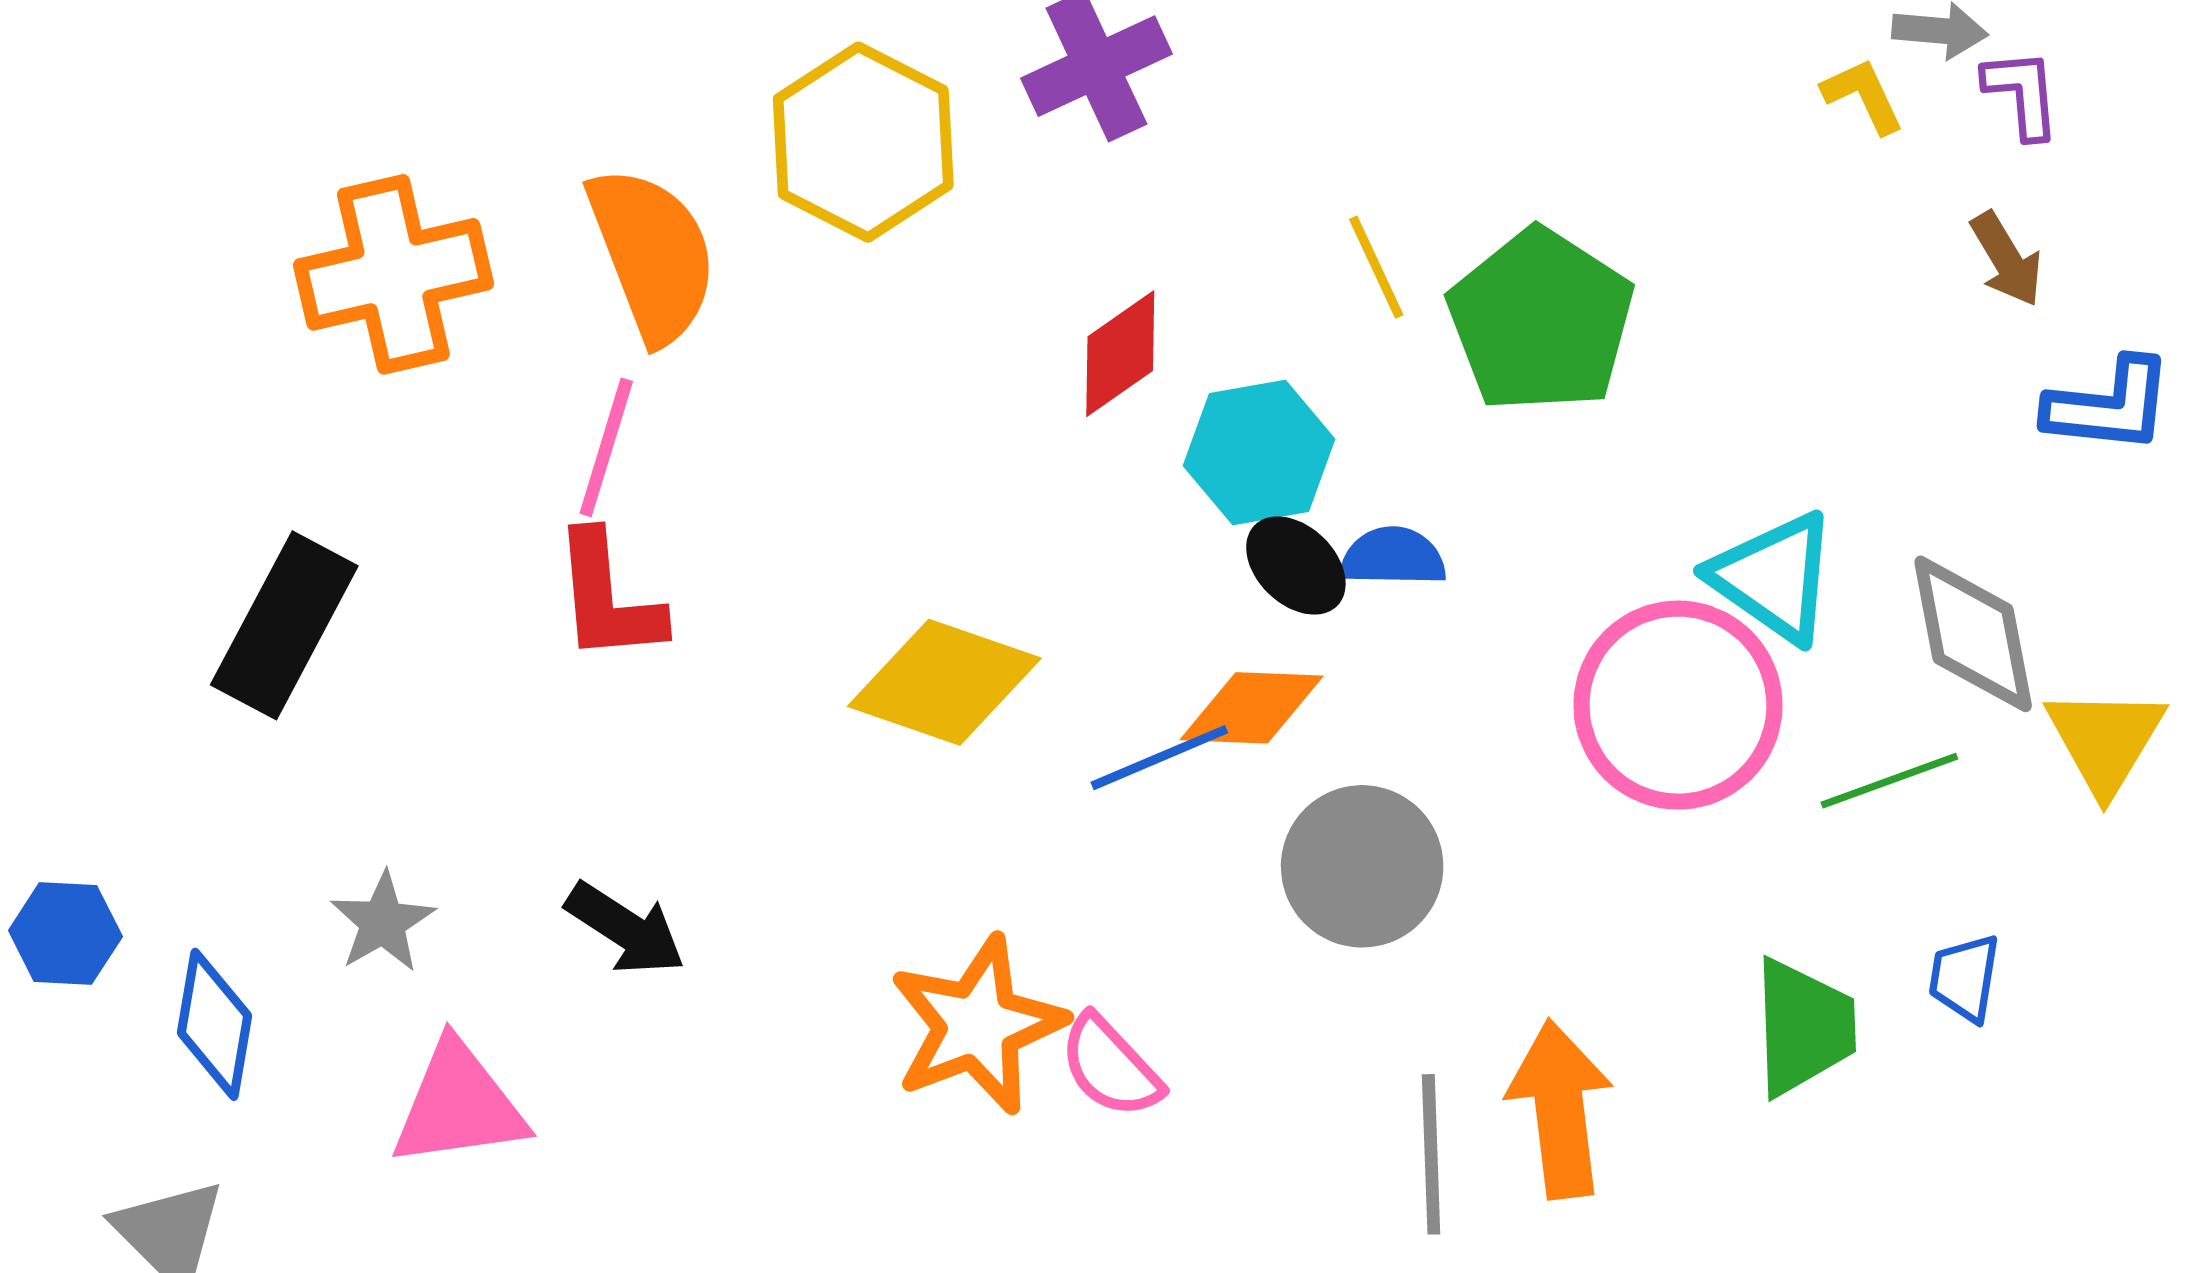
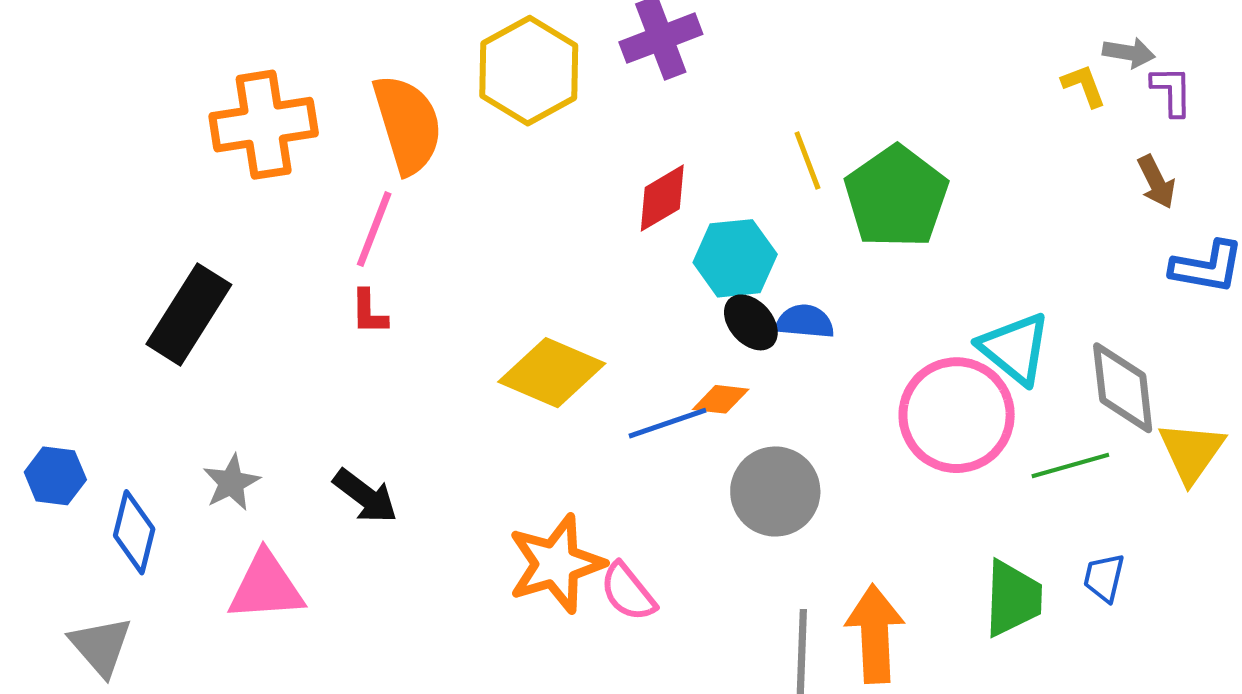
red L-shape: (608, 597) -> (369, 312), size x0.6
orange diamond: (1252, 708) -> (721, 399), size x0.7

